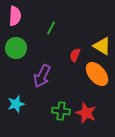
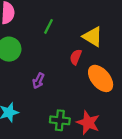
yellow triangle: (102, 46) -> (93, 37), moved
purple arrow: (42, 76) -> (38, 81), size x0.6

